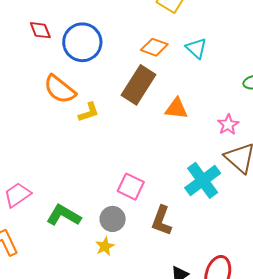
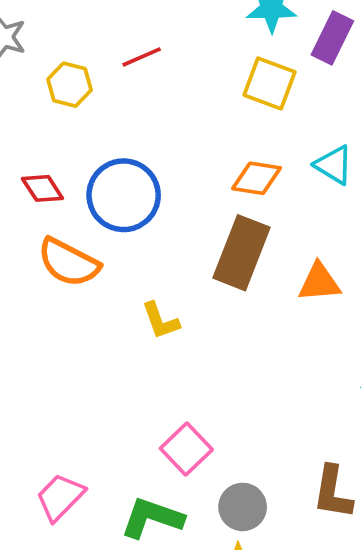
orange semicircle: (60, 89) -> (69, 262), moved
yellow L-shape: (89, 112) -> (160, 321), turned 100
pink square: (131, 187) -> (186, 449), moved, turned 32

